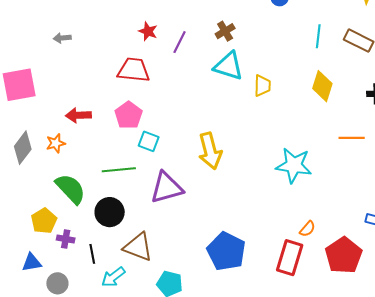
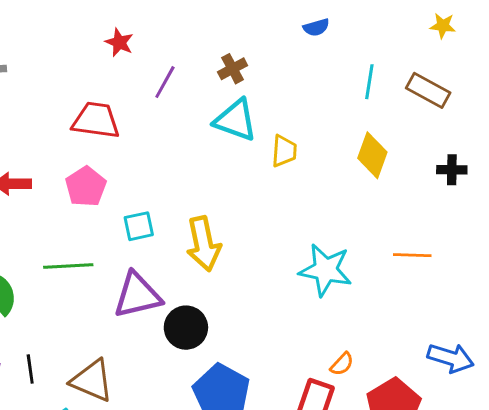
red star: (148, 31) -> (119, 42), moved
orange line: (352, 138) -> (412, 255), moved
cyan square: (149, 141) -> (139, 226), moved, turned -35
black circle: (110, 212) -> (186, 328), moved
black line: (92, 254) -> (30, 369), moved

